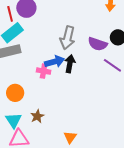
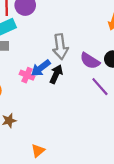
gray arrow: (68, 38) -> (60, 47), turned -35
blue arrow: (54, 62) -> (41, 68), turned 144

